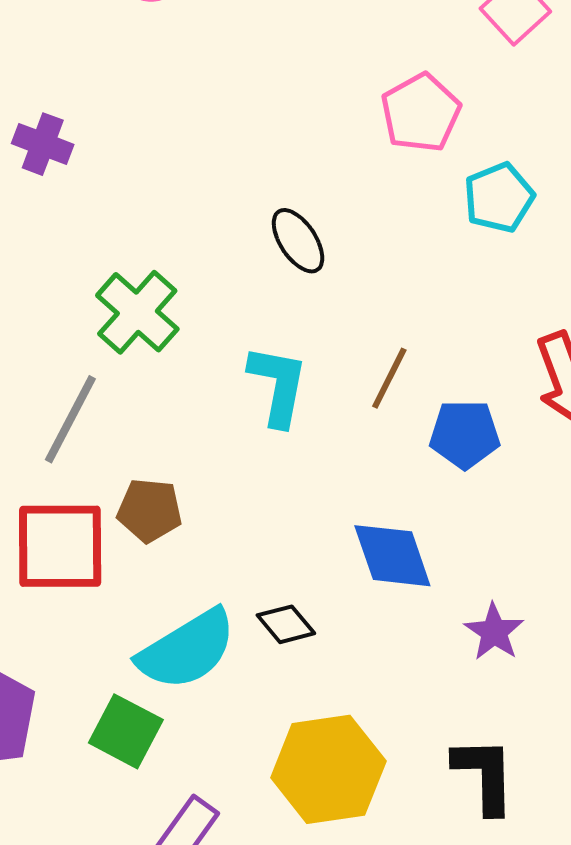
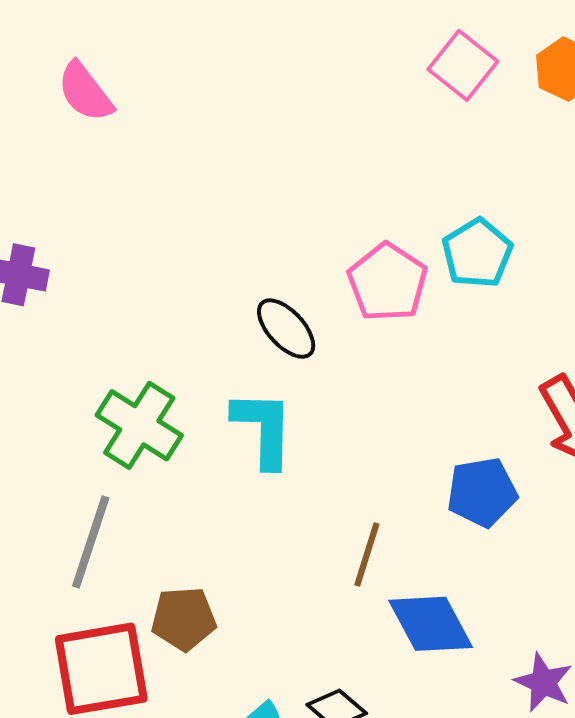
pink pentagon: (421, 113) -> (388, 282), moved
brown line: (389, 378) -> (367, 555), moved
cyan L-shape: (278, 385) -> (263, 429), moved

